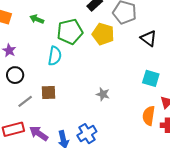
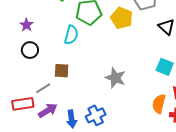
gray star: (103, 94) -> (115, 78), size x1.5
gray line: (25, 101) -> (43, 88), moved
purple arrow: (39, 133) -> (48, 110), turned 108

